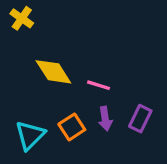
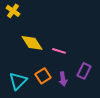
purple arrow: (105, 119) -> (63, 79), moved

